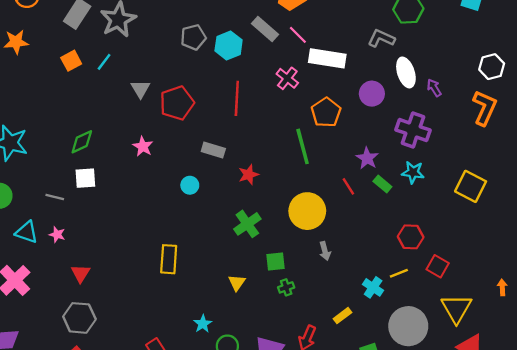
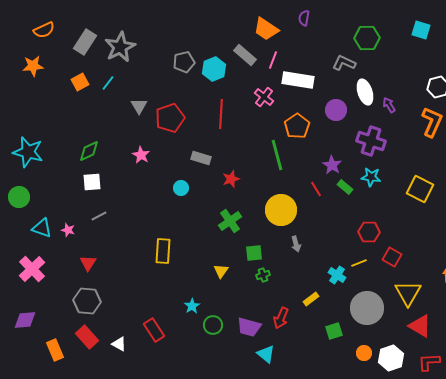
pink line: (298, 35) -> (273, 60), turned 66
gray line: (55, 197) -> (99, 216), moved, turned -42

